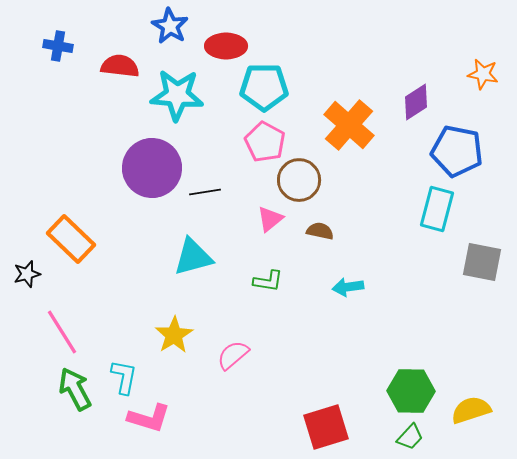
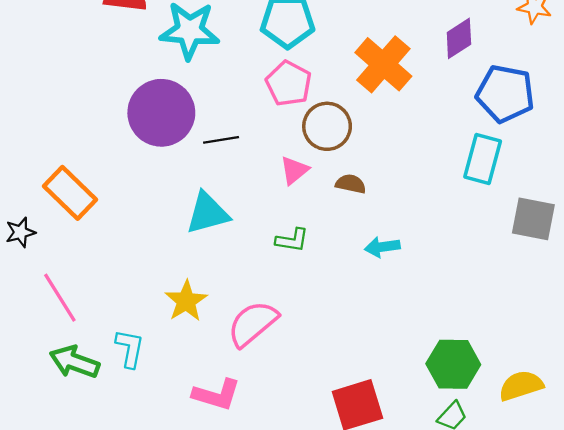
pink semicircle: (233, 355) -> (253, 324), size x1.4
green arrow: (75, 389) -> (75, 362), turned -42
pink L-shape: (149, 418) -> (217, 395), moved

